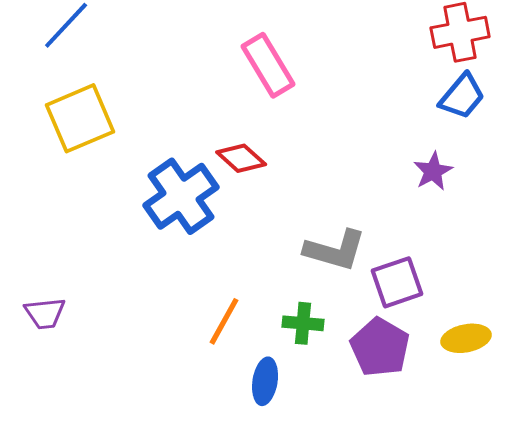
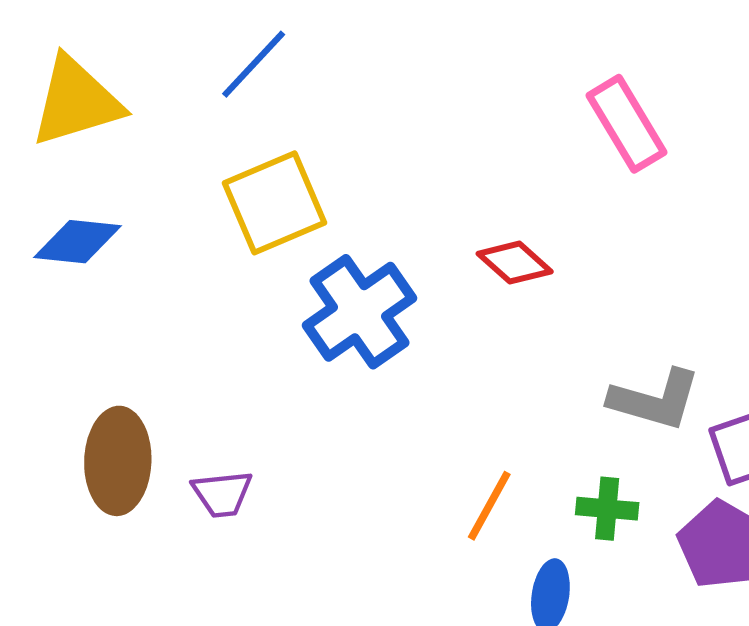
pink rectangle: (268, 65) -> (627, 124), moved
blue cross: (181, 196) -> (359, 312), moved

